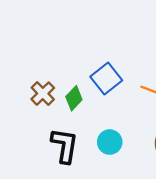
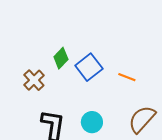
green diamond: (74, 98) -> (61, 58), moved

